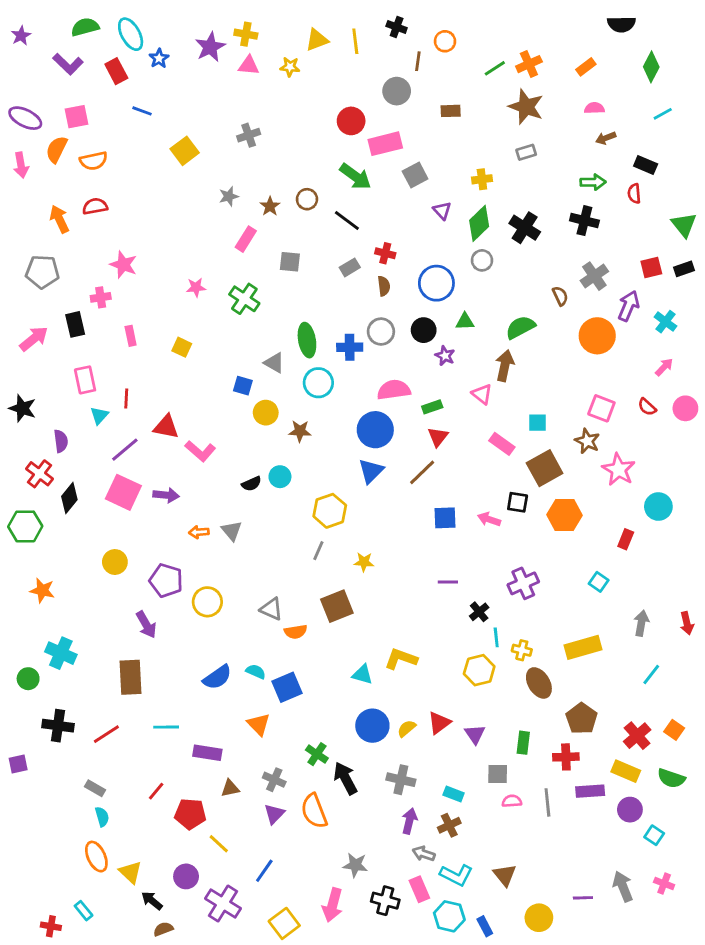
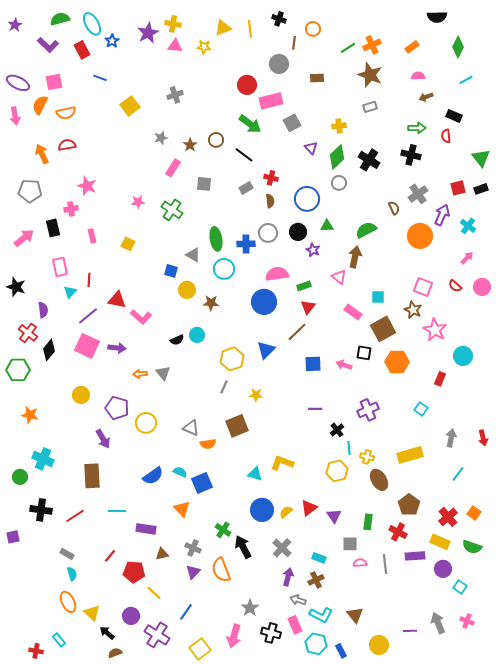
blue triangle: (371, 471) -> (266, 350), moved
red cross: (566, 757) -> (398, 532), turned 30
gray cross: (401, 780) -> (282, 548), turned 30
gray star: (355, 865) -> (250, 608), turned 30

